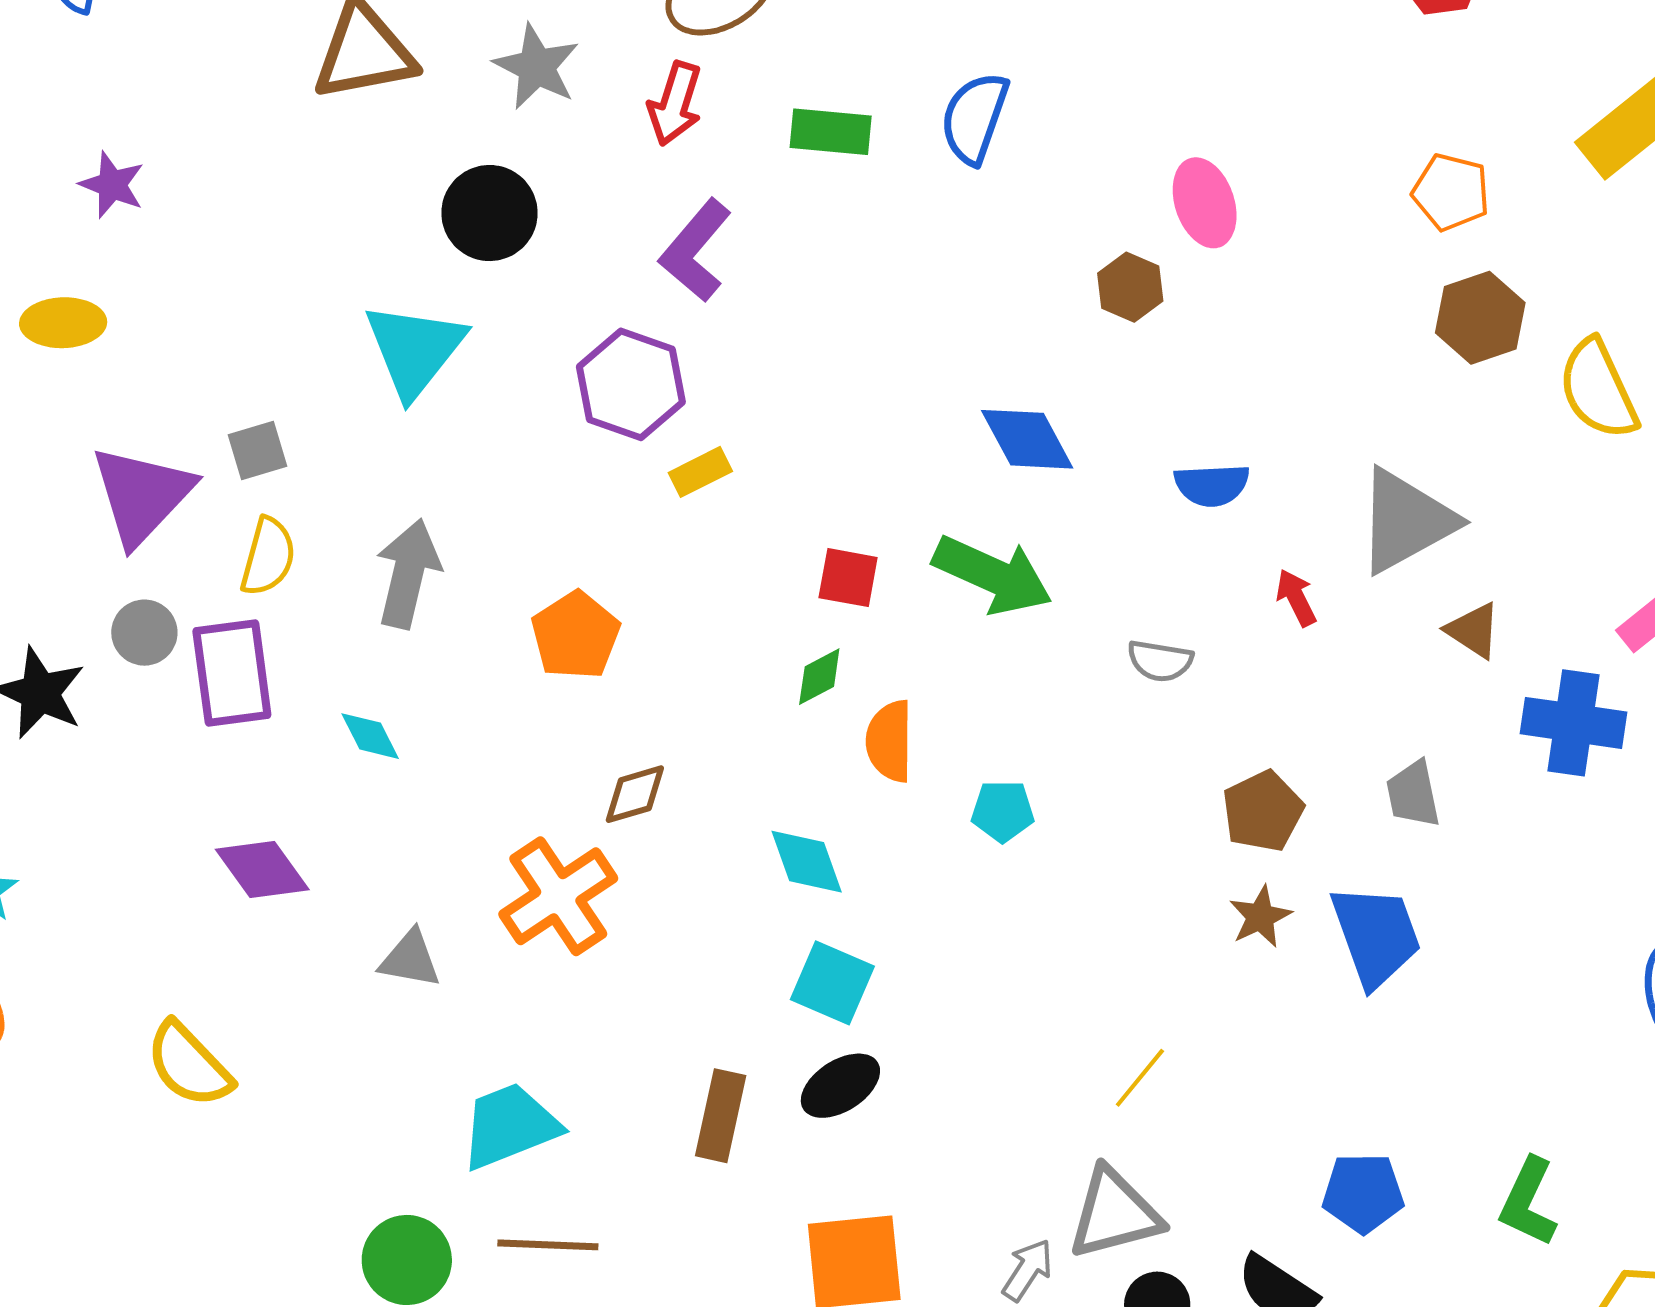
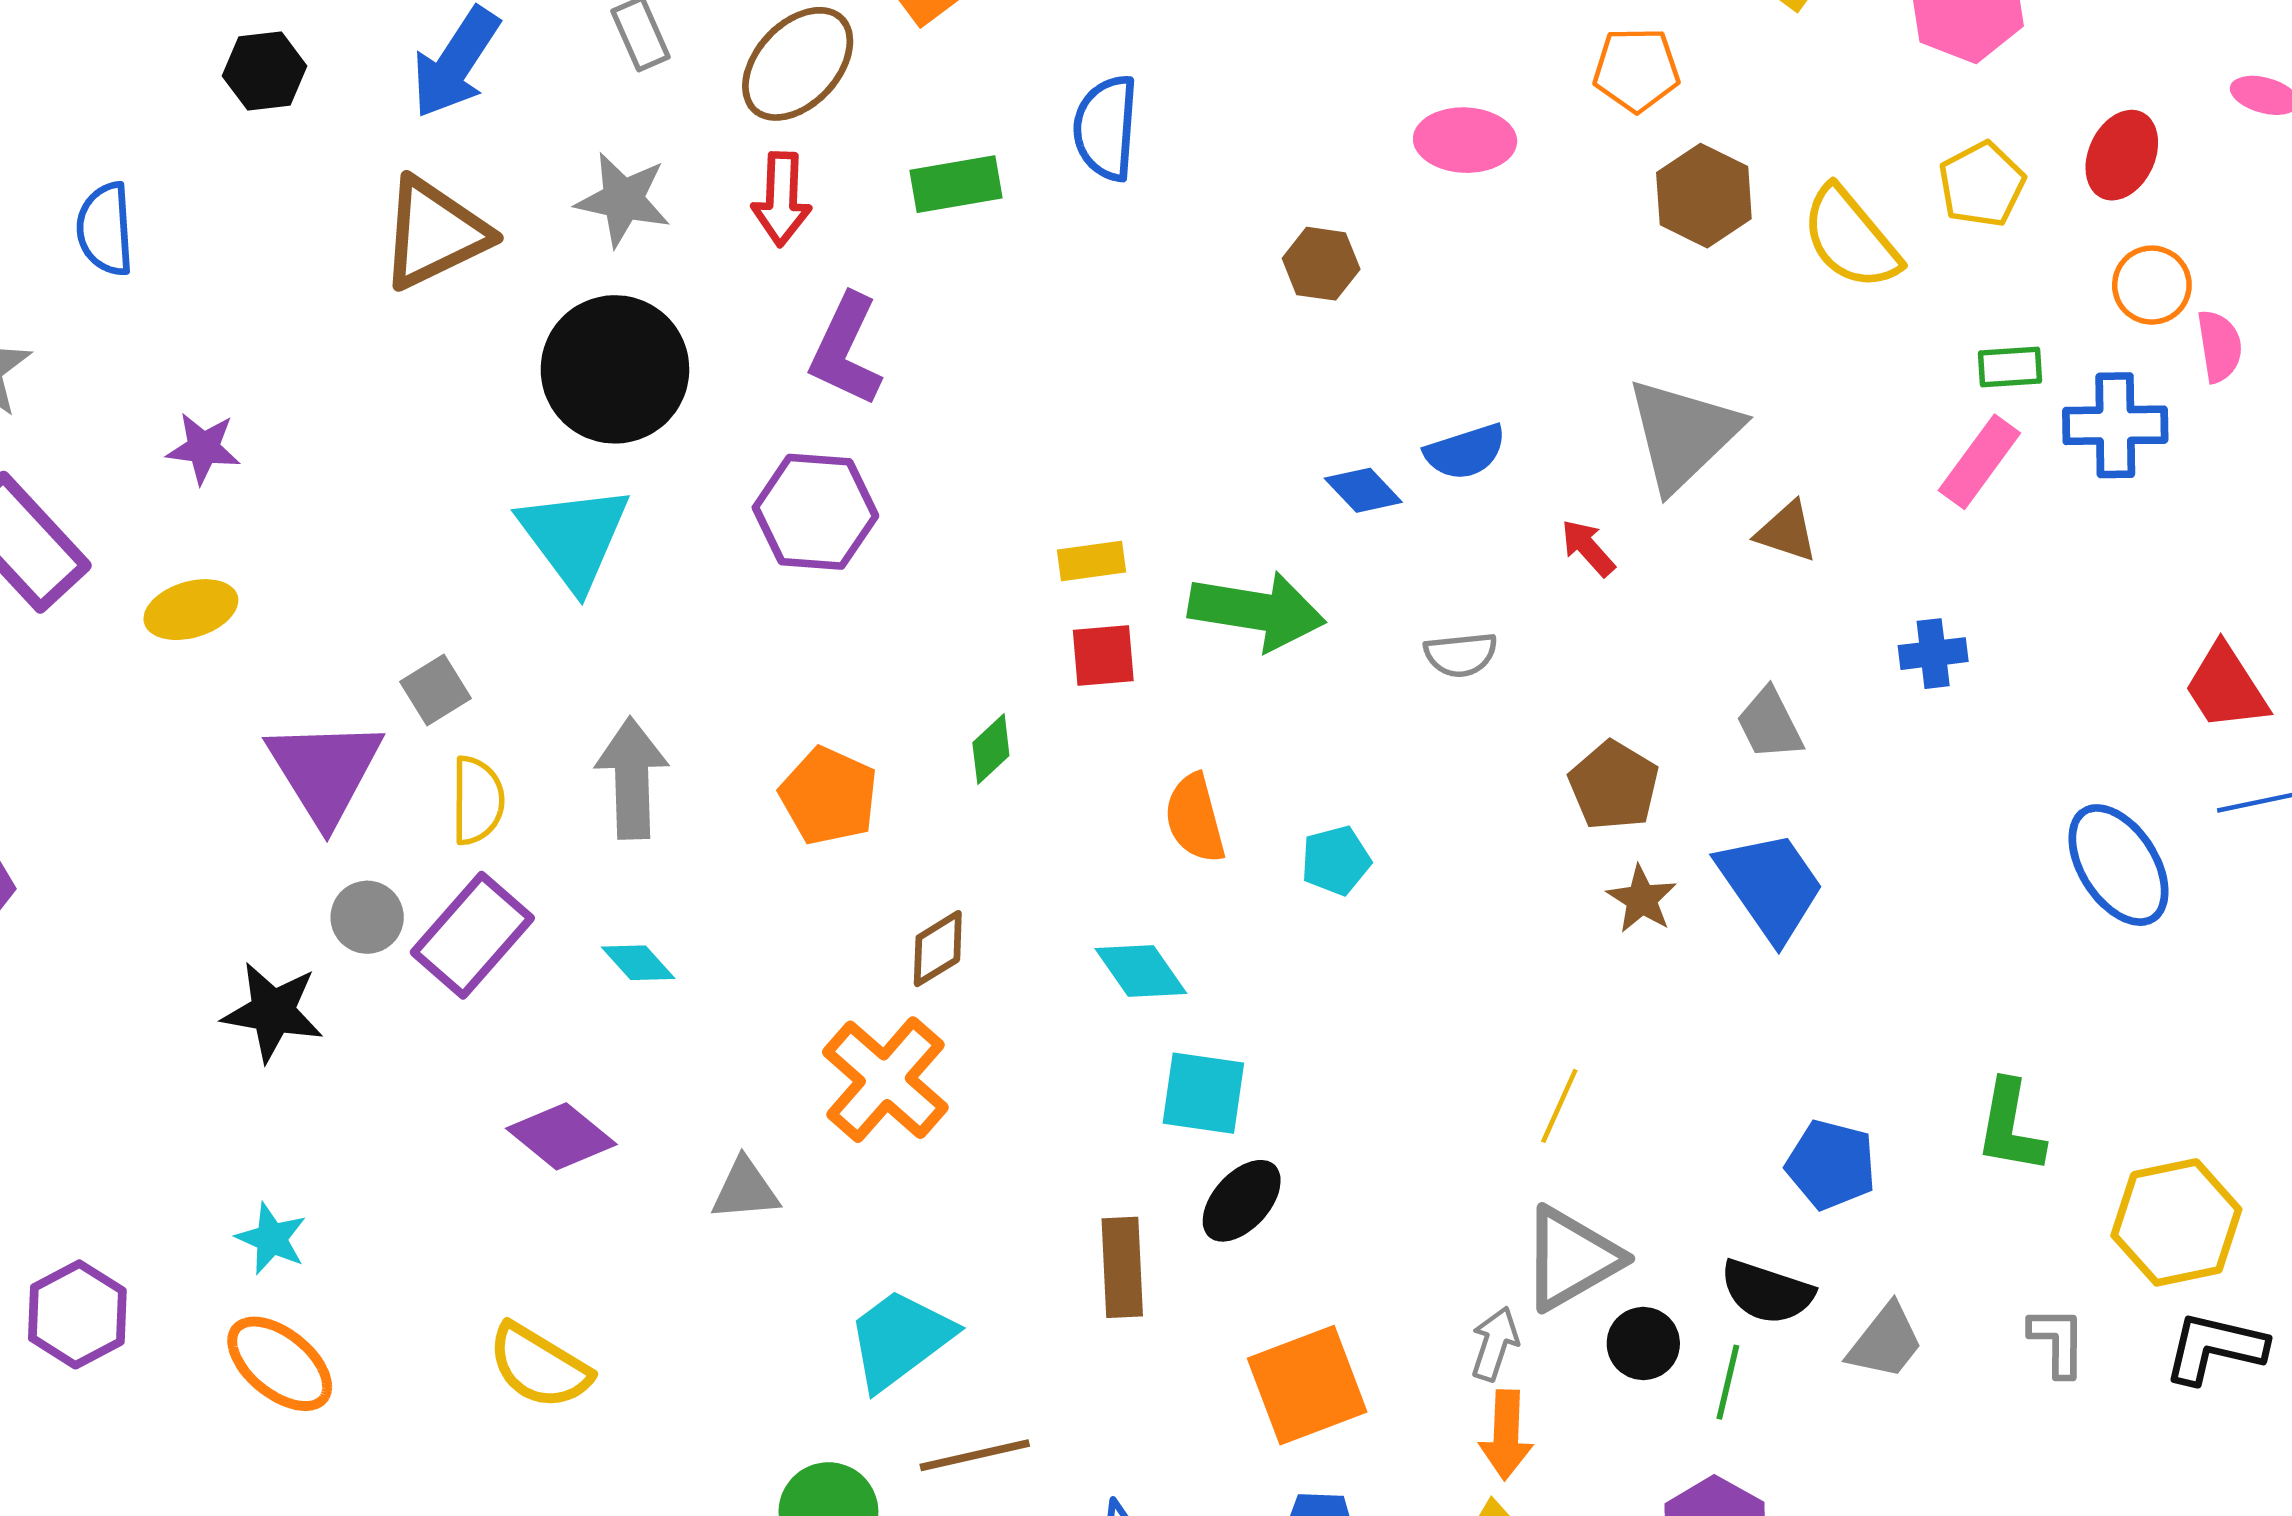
pink ellipse: (1205, 203) -> (1465, 140), moved, turned -54
black circle: (490, 213) -> (615, 369), size x1.4
blue diamond: (1027, 439) -> (1363, 490), moved, size x0.7
yellow rectangle: (700, 472) -> (1091, 561), moved, turned 34
purple rectangle: (232, 673) -> (472, 935), turned 64
green diamond: (819, 677) -> (991, 749), moved
blue cross: (1574, 723) -> (1933, 654), moved, size x0.6
blue pentagon: (1363, 1193) -> (1831, 1165), turned 30

